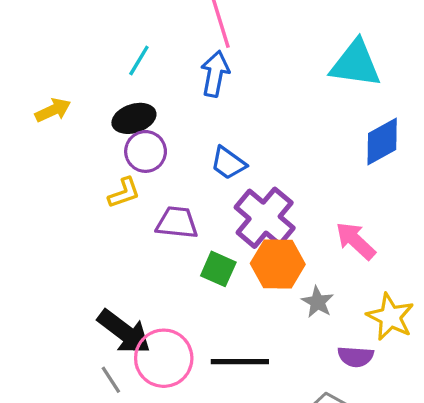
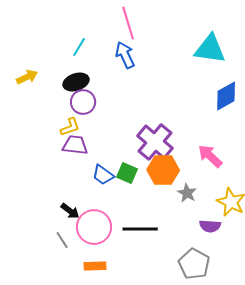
blue arrow: (215, 74) -> (125, 55), turned -36
blue trapezoid: (228, 163) -> (103, 175), moved
purple trapezoid: (177, 223) -> (75, 145), moved
black arrow: (124, 332) -> (70, 211), size x0.6

